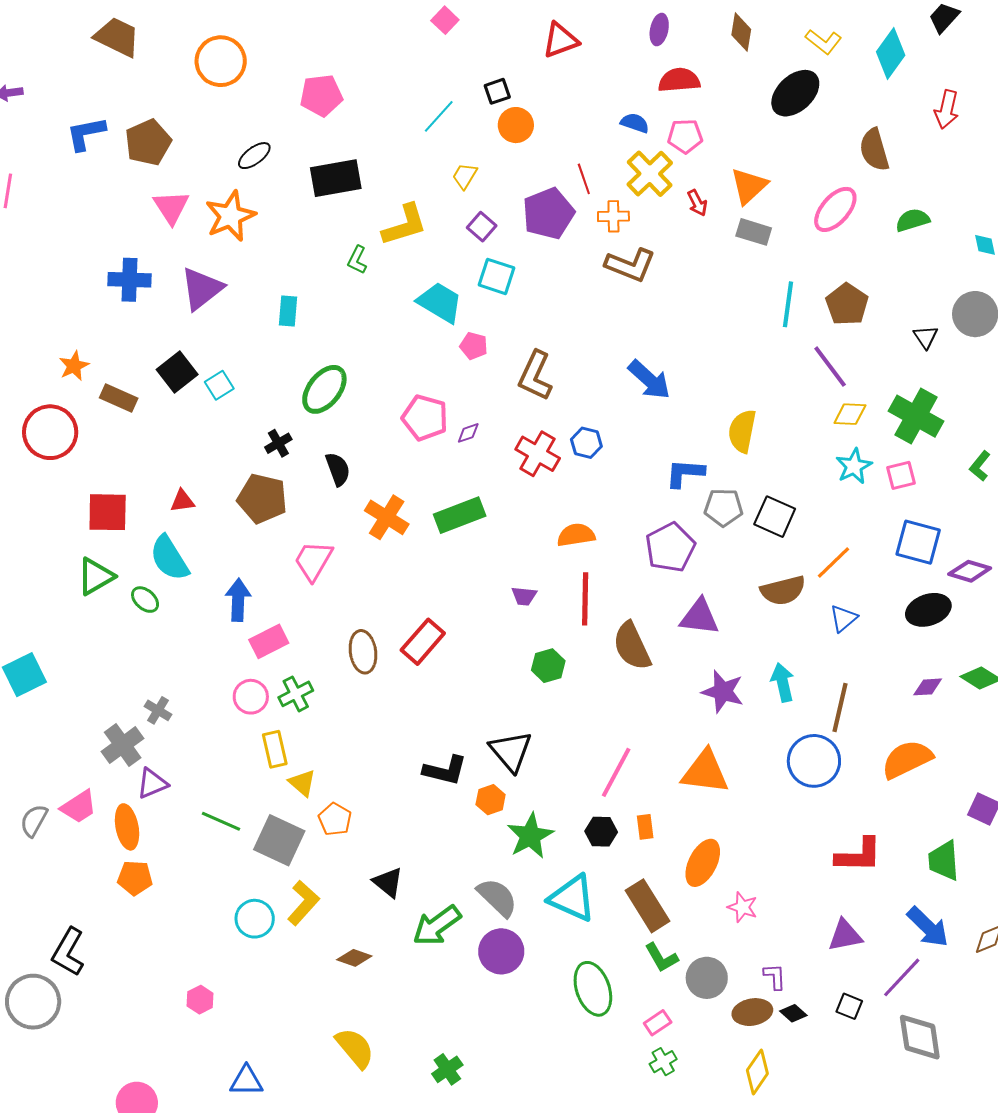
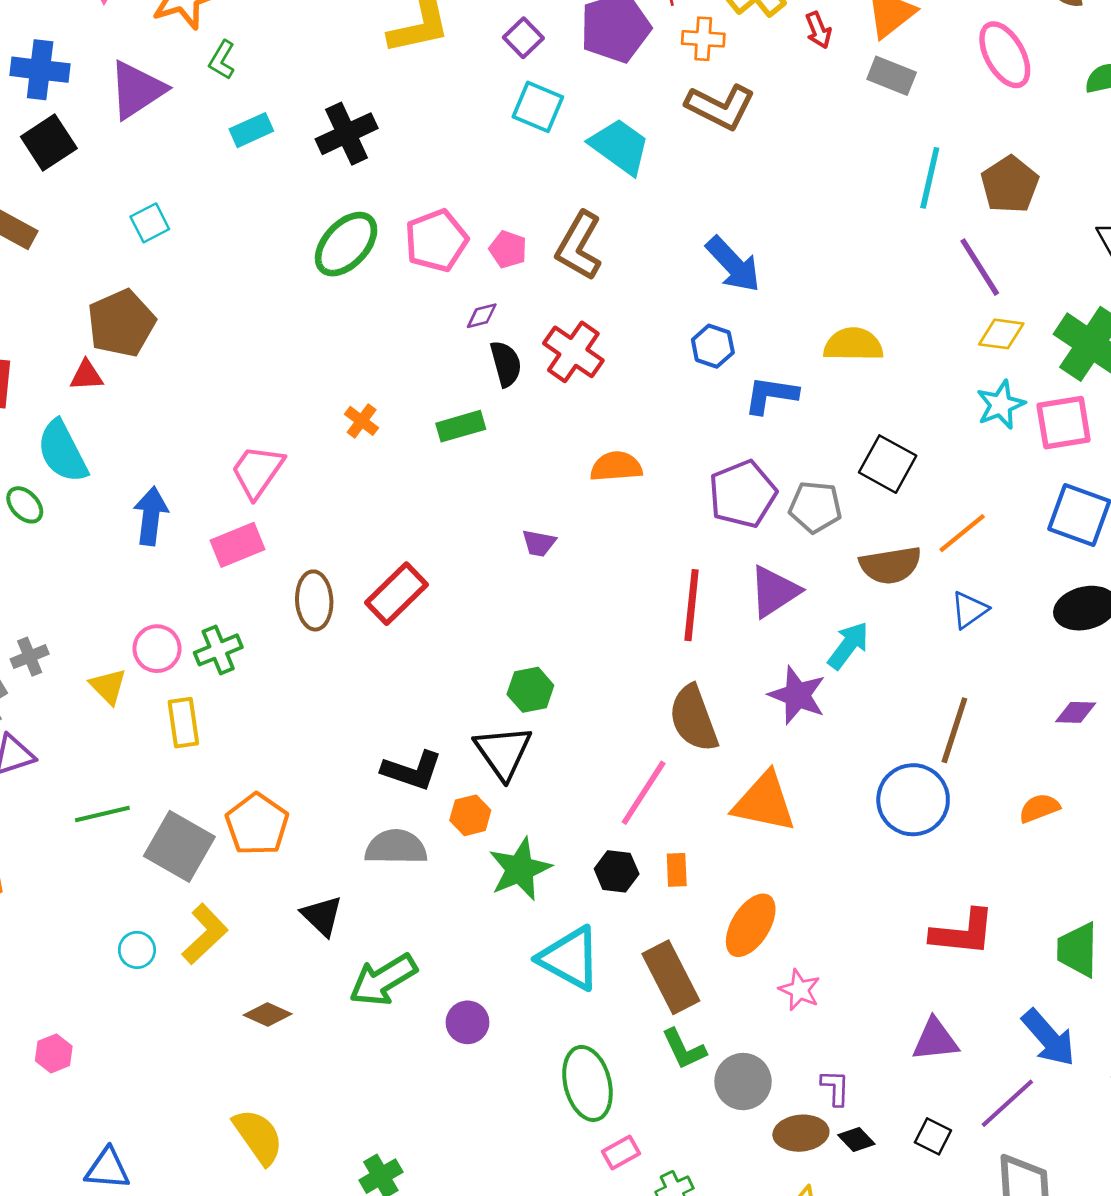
pink ellipse: (835, 209) -> (1005, 55), turned -75
green L-shape: (357, 260) -> (222, 60), moved
cyan trapezoid: (440, 302) -> (620, 146), moved
cyan rectangle: (288, 311) -> (251, 130), turned 56
pink pentagon: (474, 346) -> (508, 249), moved
black square: (177, 372) -> (49, 143), moved
green ellipse: (324, 389) -> (346, 244), moved
pink pentagon: (425, 418) -> (436, 241), moved, turned 30
yellow semicircle: (742, 431) -> (853, 345), turned 75
black cross: (278, 443) -> (347, 134), moved, size x1.6
blue hexagon: (586, 443) -> (713, 346), moved
black semicircle: (338, 469) -> (506, 364), moved
pink square: (901, 475) -> (1064, 423), size x1.4
brown pentagon: (262, 499) -> (121, 323), moved, turned 30
gray pentagon: (724, 507) -> (815, 507), moved
green rectangle: (460, 515) -> (461, 426), size x0.7
orange cross: (387, 517) -> (362, 421), size x0.6
red line: (585, 599) -> (692, 605), moved
purple triangle: (699, 617) -> (774, 591), turned -45
pink rectangle: (269, 641) -> (237, 545), moved
brown semicircle: (632, 646) -> (694, 718), moved
green hexagon: (548, 666) -> (530, 690), moved
cyan arrow: (783, 682) -> (848, 645), moved, turned 45
gray cross: (158, 710) -> (30, 657), turned 32
orange semicircle: (907, 759) -> (1039, 808), size x0.6
yellow triangle: (302, 783) -> (108, 686), moved
orange pentagon: (335, 819) -> (257, 824), size x1.4
green line: (221, 821) -> (102, 814), turned -42
gray semicircle: (497, 897) -> (396, 847), moved, turned -48
cyan circle: (255, 919) -> (137, 950), size x0.7
purple circle: (501, 951) -> (467, 1022), size x0.7
pink rectangle: (658, 1023) -> (621, 1153), moved

